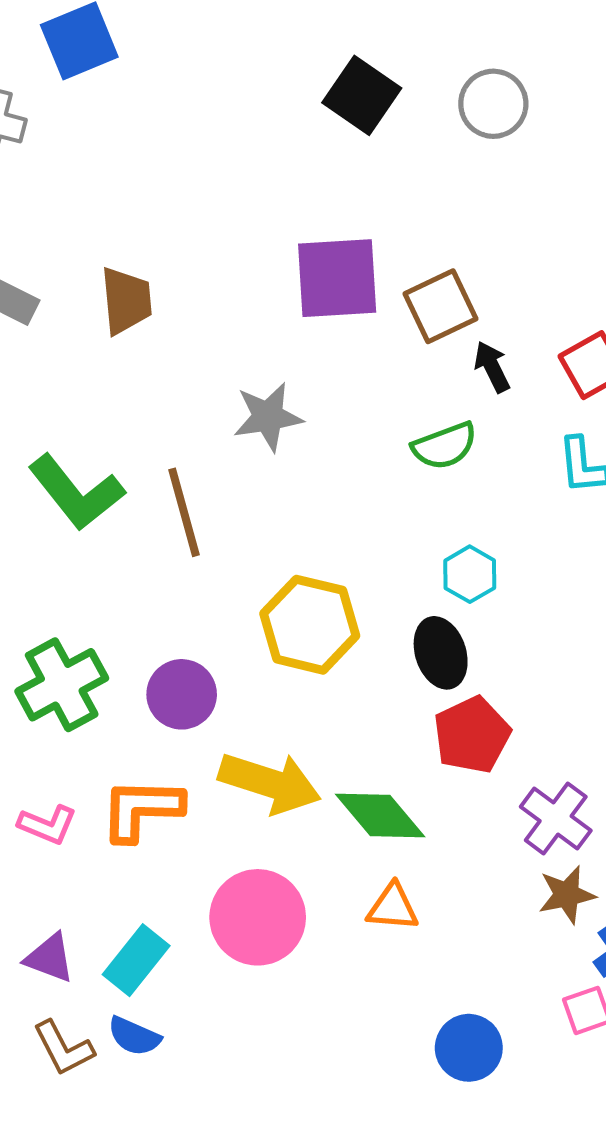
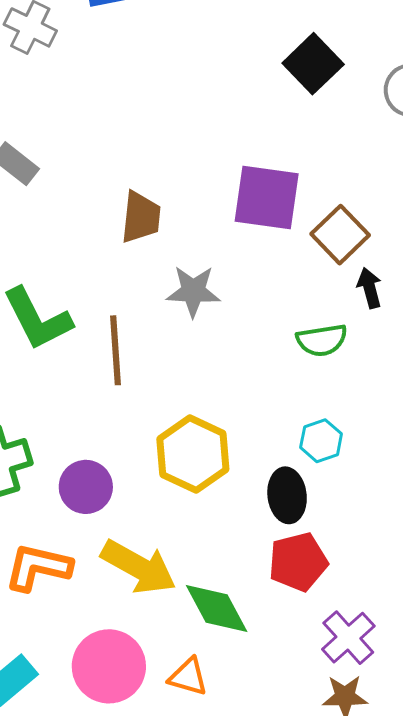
brown trapezoid: (126, 301) -> (141, 217), moved
brown square: (441, 306) -> (340, 235), turned -30
orange triangle: (393, 907) -> (188, 677), moved

